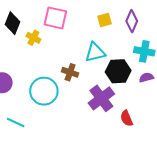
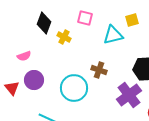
pink square: (55, 18) -> (85, 18), size x0.7
cyan triangle: (95, 52) -> (113, 35), moved

